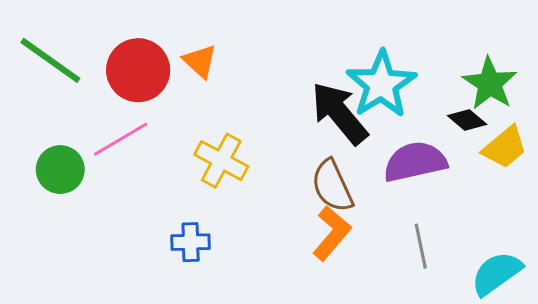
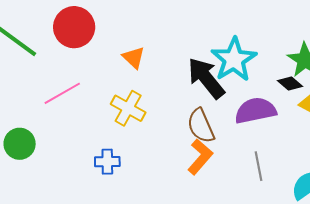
orange triangle: (200, 61) -> (134, 58), moved
red circle: (138, 70) -> (74, 27), moved
green circle: (60, 170) -> (20, 144), moved

